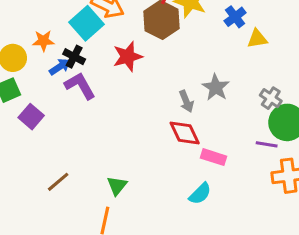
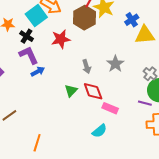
yellow triangle: (257, 39) -> (145, 35), size x1.5
blue arrow: (60, 67) -> (38, 72), moved
gray arrow: (186, 101) -> (87, 67), moved
green triangle: (117, 186) -> (71, 91), moved

